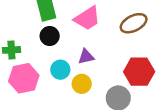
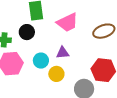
black circle: (50, 36) -> (27, 32), moved

